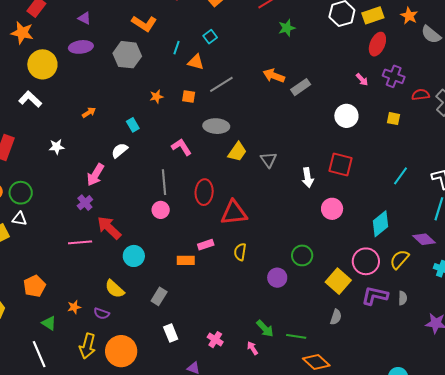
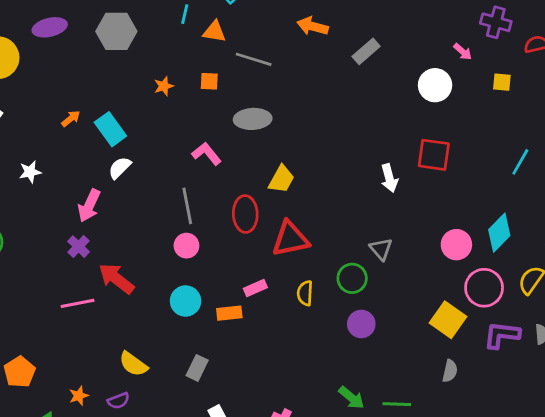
orange arrow: (274, 76) -> (312, 26), moved
pink arrow: (362, 79) -> (463, 52), moved
gray line: (221, 84) -> (254, 59), turned 55
cyan rectangle: (133, 125) -> (110, 129), moved, size x1.6
yellow trapezoid: (237, 152) -> (281, 179), moved
gray triangle: (269, 160) -> (381, 249), moved
pink circle: (332, 209) -> (456, 245), moved
green circle: (302, 255) -> (352, 278), moved
cyan circle: (134, 256) -> (186, 301), moved
purple semicircle: (102, 313) -> (118, 401), turned -35

